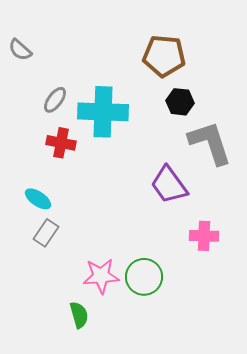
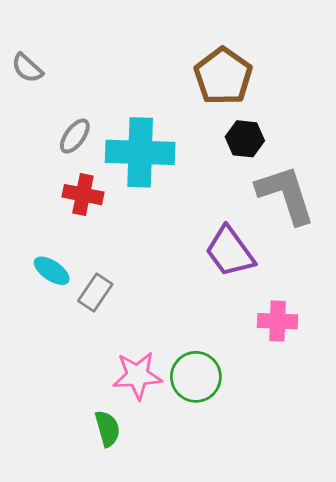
brown pentagon: (164, 56) -> (223, 76), turned 30
gray rectangle: (46, 233) -> (95, 292), moved

